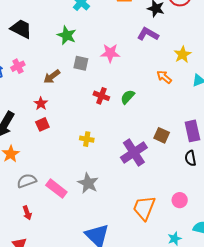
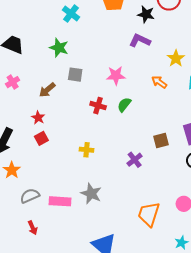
pink star: (110, 53) -> (116, 76), moved
brown square: (162, 135) -> (161, 141), turned -35
purple cross: (134, 153) -> (135, 160), size x0.6
pink rectangle: (56, 189) -> (60, 201), turned -30

